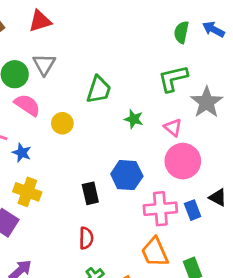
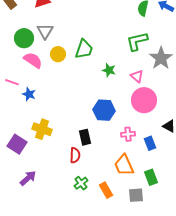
yellow circle: (62, 123) -> (58, 54), moved
yellow cross: (27, 192) -> (42, 129), moved
black rectangle: (90, 193) -> (85, 137), moved
pink cross: (160, 209) -> (128, 134), size x0.6
blue rectangle: (193, 210) -> (150, 143), moved

